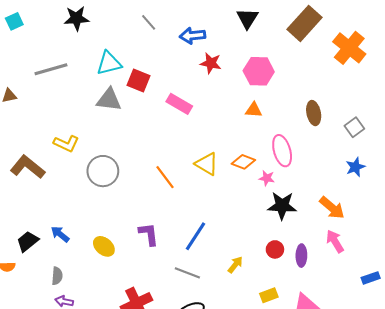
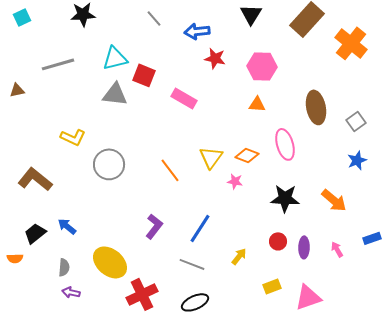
brown ellipse: (314, 113) -> (316, 107), size x1.4
yellow triangle: (207, 164) -> (211, 157), turned 35
brown L-shape: (28, 167) -> (35, 179), moved
pink star: (267, 178) -> (235, 181), moved
purple L-shape: (149, 234) -> (154, 226), turned 45
pink arrow: (335, 241) -> (337, 249), moved, size x0.7
yellow ellipse: (104, 246) -> (110, 262), moved, size x1.6
blue rectangle: (371, 278) -> (372, 238), moved

